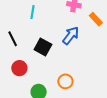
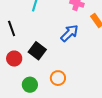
black square: (43, 47) -> (37, 51), moved

